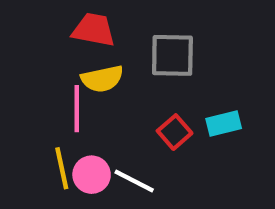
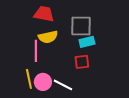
cyan rectangle: (224, 124) -> (87, 42), moved
red square: (175, 132) -> (82, 62), turned 35

